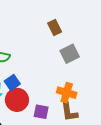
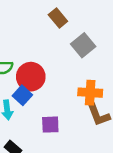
red circle: (17, 100) -> (31, 77), moved
purple square: (41, 112) -> (50, 125), moved

